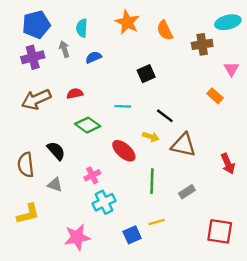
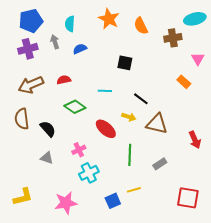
black square: (146, 74) -> (125, 63), turned 35
brown semicircle: (26, 165) -> (22, 119), moved
yellow L-shape: (28, 214) -> (23, 197), moved

